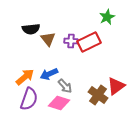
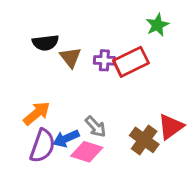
blue arrow: (49, 74) -> (66, 138), moved

